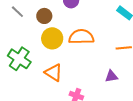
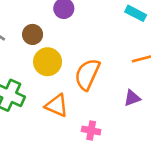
orange semicircle: (81, 37) -> (87, 74), moved, turned -55

